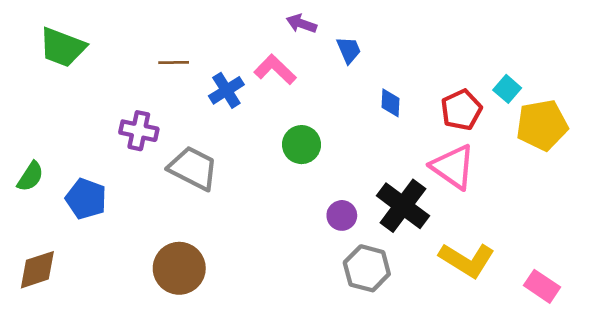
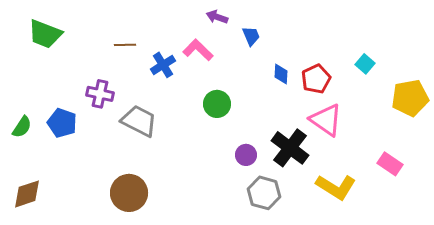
red pentagon: (461, 110) -> (316, 79), moved
yellow pentagon: (542, 125) -> (410, 98), moved
blue pentagon: (86, 199) -> (62, 123), moved
pink rectangle: (542, 286) -> (390, 164), moved

